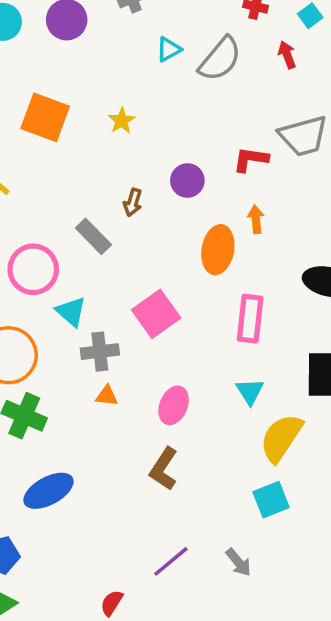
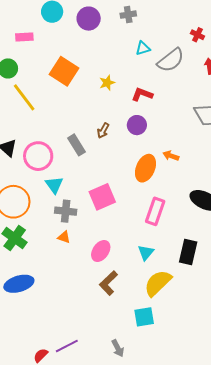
red L-shape: (251, 159) -> (142, 94), moved
orange arrow: (256, 219) -> (171, 156), turned -77
brown L-shape: (164, 469) -> (108, 283), moved
purple line: (171, 561) -> (67, 346), moved

